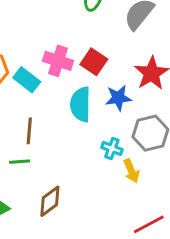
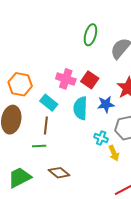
cyan rectangle: (27, 80) -> (49, 103), moved
brown diamond: (50, 201) -> (59, 173), turned 75

